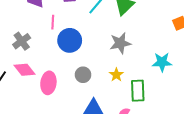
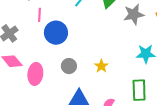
gray star: (120, 43) -> (134, 14), moved
green rectangle: (138, 91) -> (139, 90), moved

